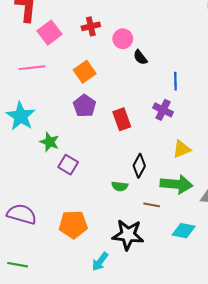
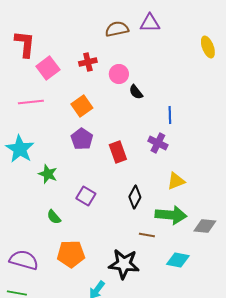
purple square: (68, 165) -> (86, 196), moved
green semicircle: (120, 186) -> (54, 217), moved, turned 42
purple semicircle: (22, 214) -> (24, 260), moved

